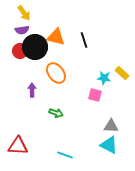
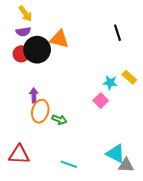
black line: (84, 40) -> (118, 33), moved
orange ellipse: (56, 73) -> (40, 111), moved, turned 50
pink square: (95, 95) -> (101, 101), turned 32
gray triangle: (111, 126) -> (126, 165), moved

